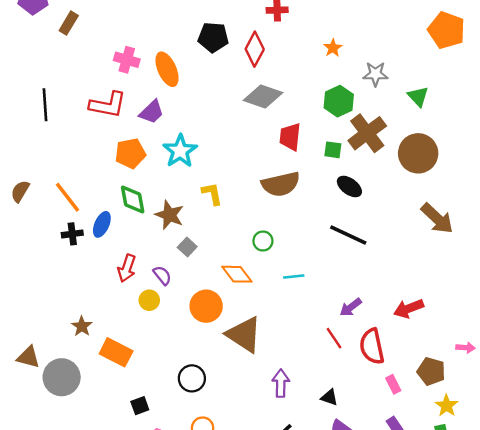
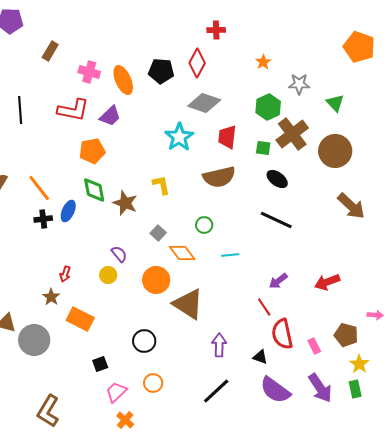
brown rectangle: (69, 23) -> (50, 51), moved
black pentagon: (213, 37) -> (161, 71), moved
cyan star: (180, 151) -> (179, 137), moved
gray square: (187, 247) -> (158, 233), moved
red arrow: (127, 268) -> (65, 274), moved, size x0.7
red semicircle: (372, 346) -> (282, 334), moved

